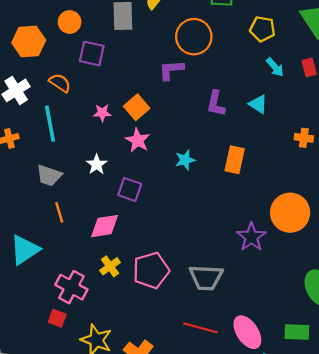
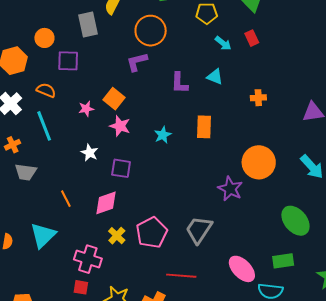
gray trapezoid: (49, 175) -> (26, 172), moved
gray trapezoid: (206, 277) -> (199, 230), turned 132
red line: (200, 328) -> (181, 276), moved

